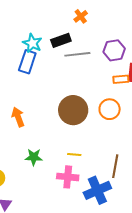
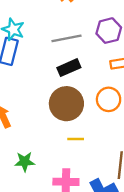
black rectangle: (61, 40) -> (69, 68), moved
yellow line: (74, 155) -> (76, 139), moved

